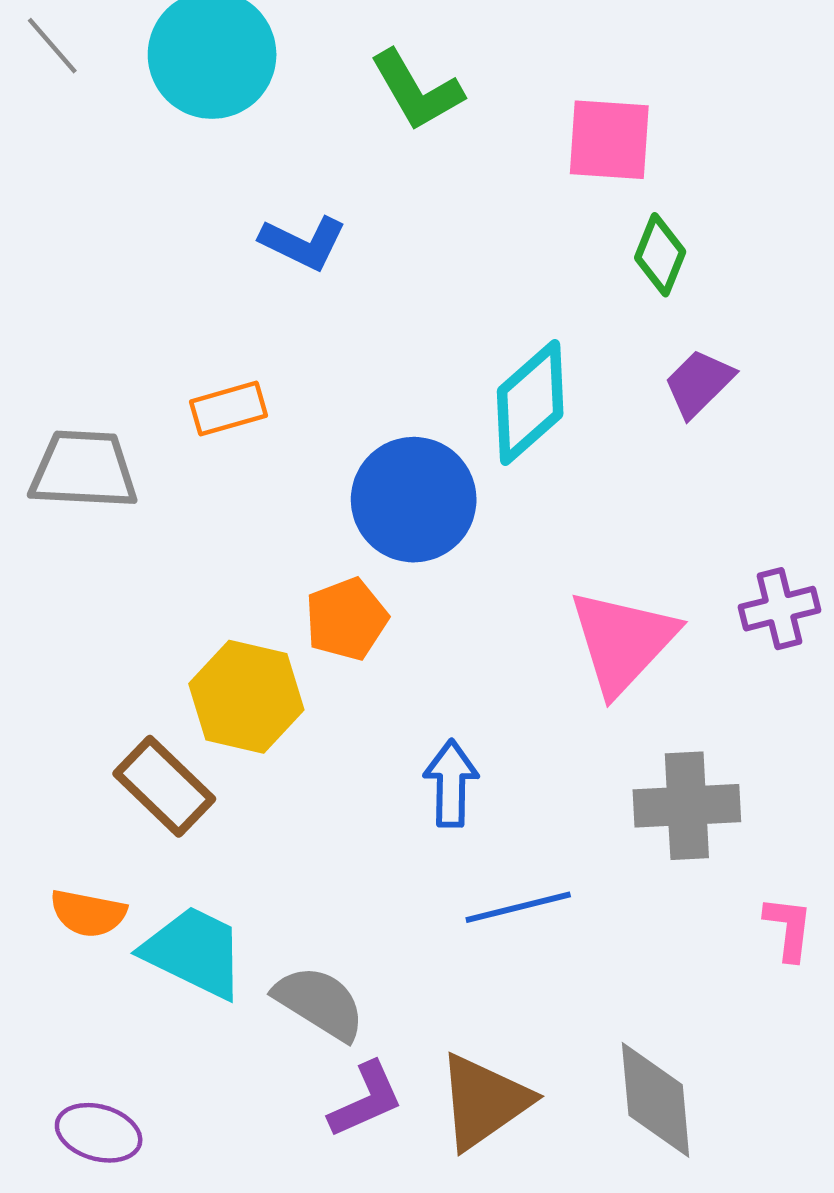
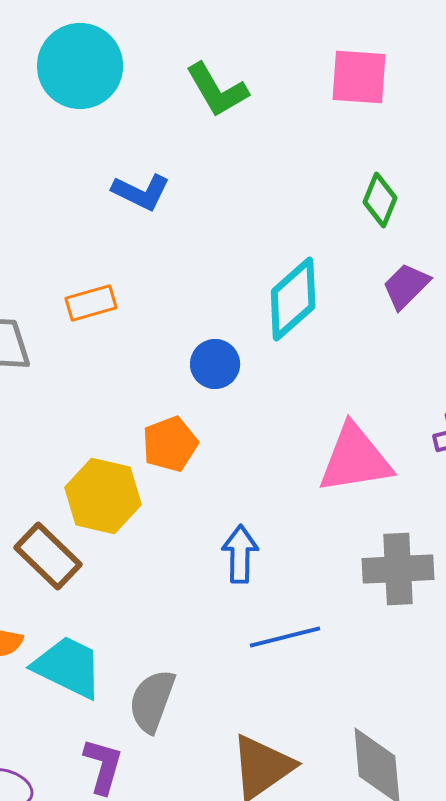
pink square: (609, 140) -> (359, 77), moved
blue circle: (414, 500) -> (215, 364), size x0.6
pink triangle: (623, 641) -> (355, 459), turned 38
gray semicircle: (320, 1003) -> (152, 701), turned -102
purple L-shape: (366, 1100) -> (103, 766), moved, turned -50

